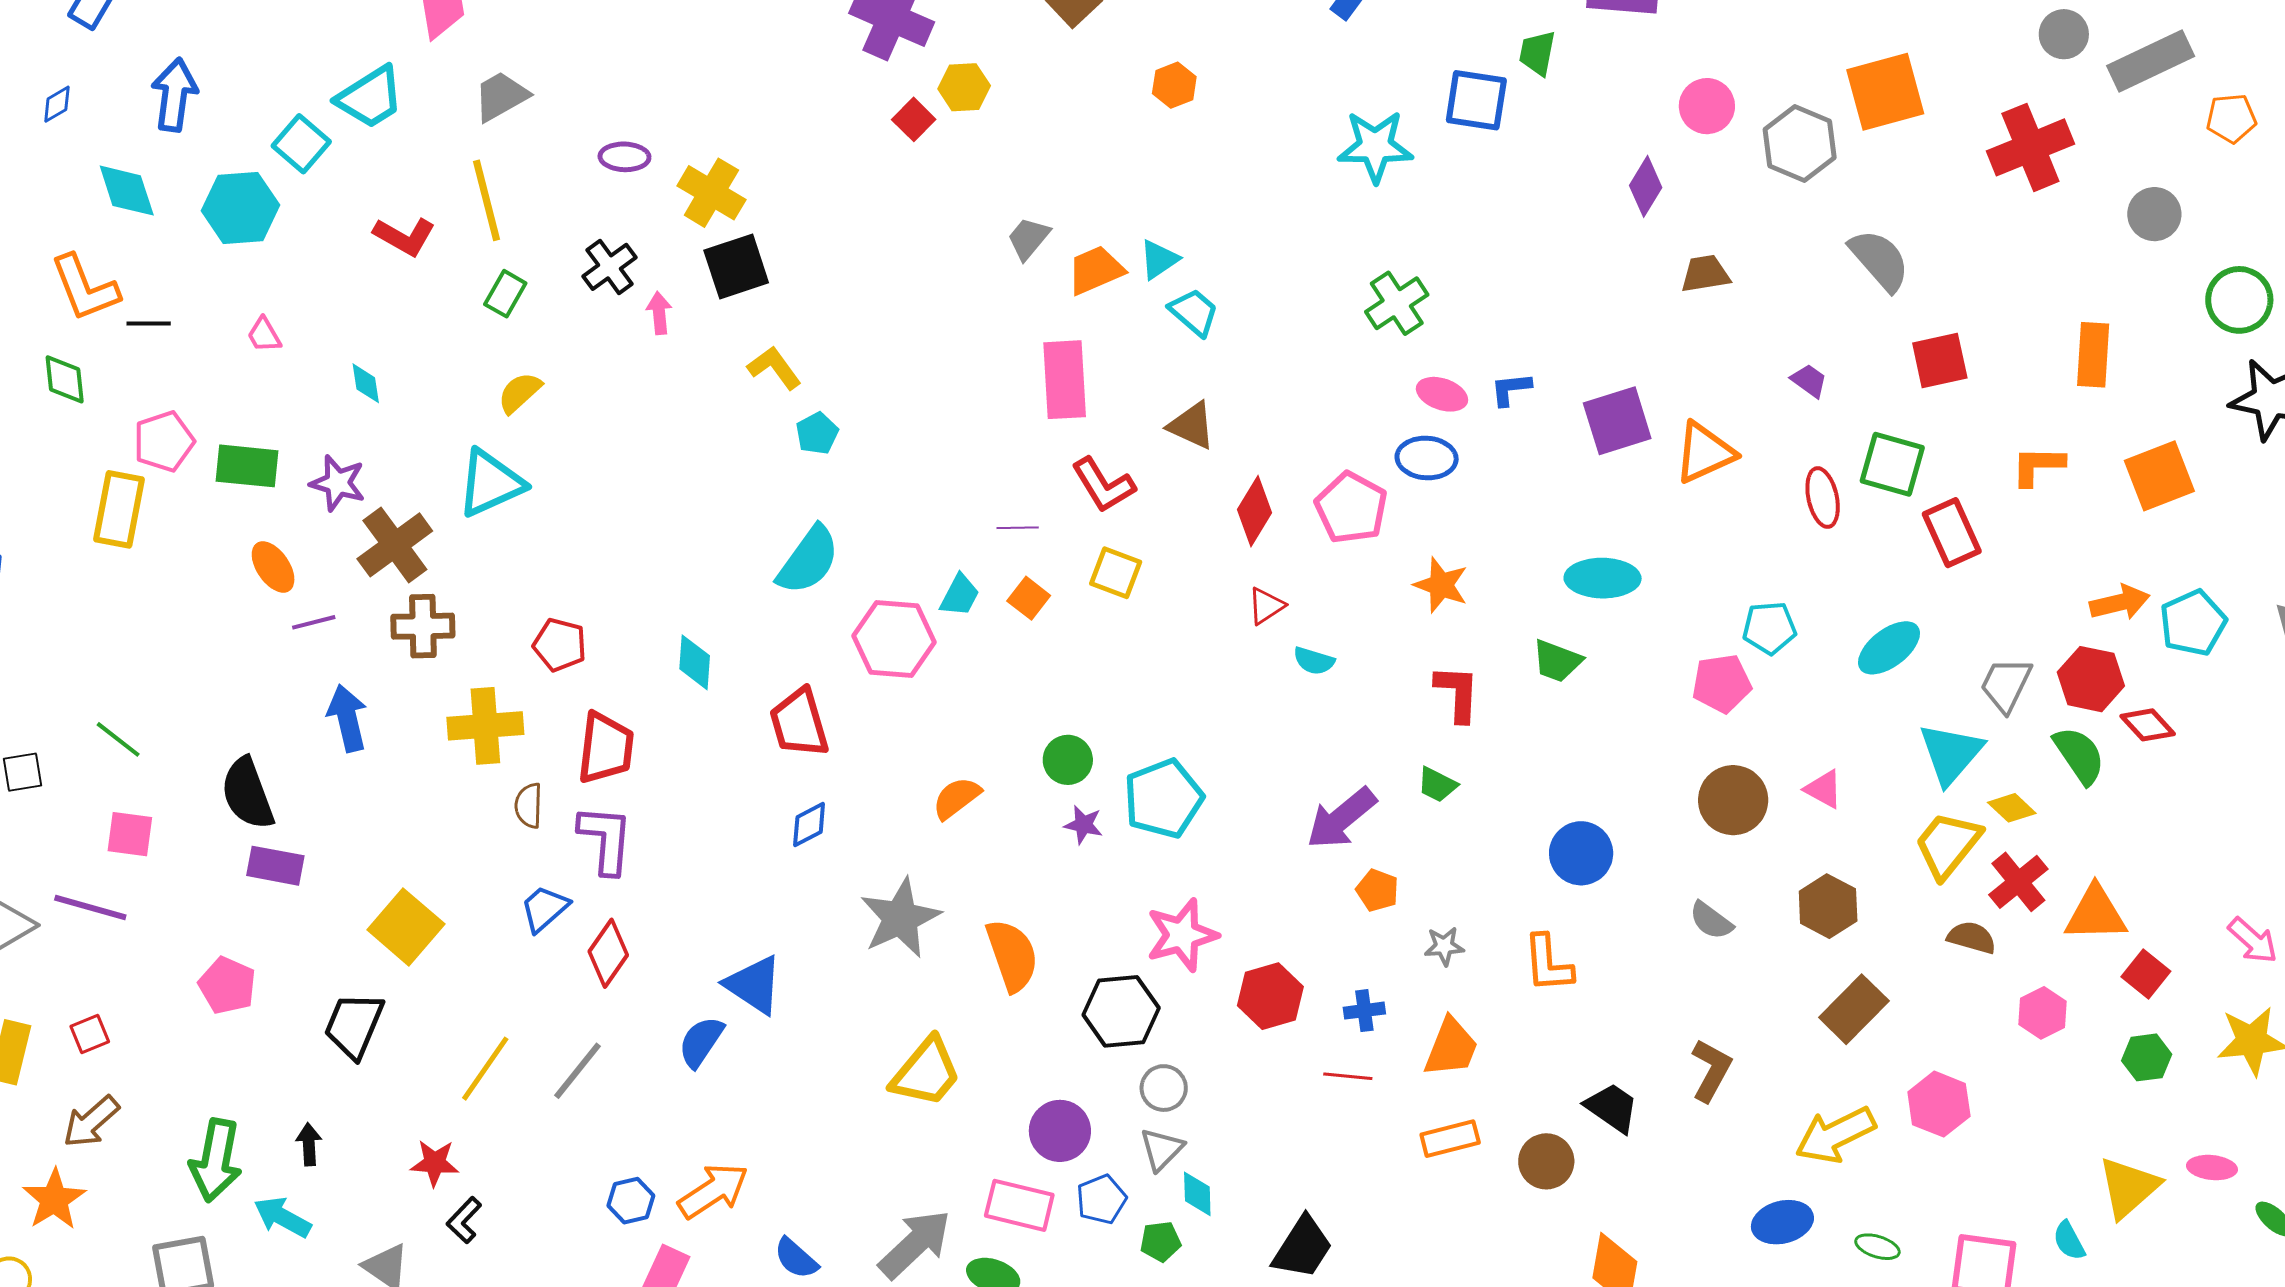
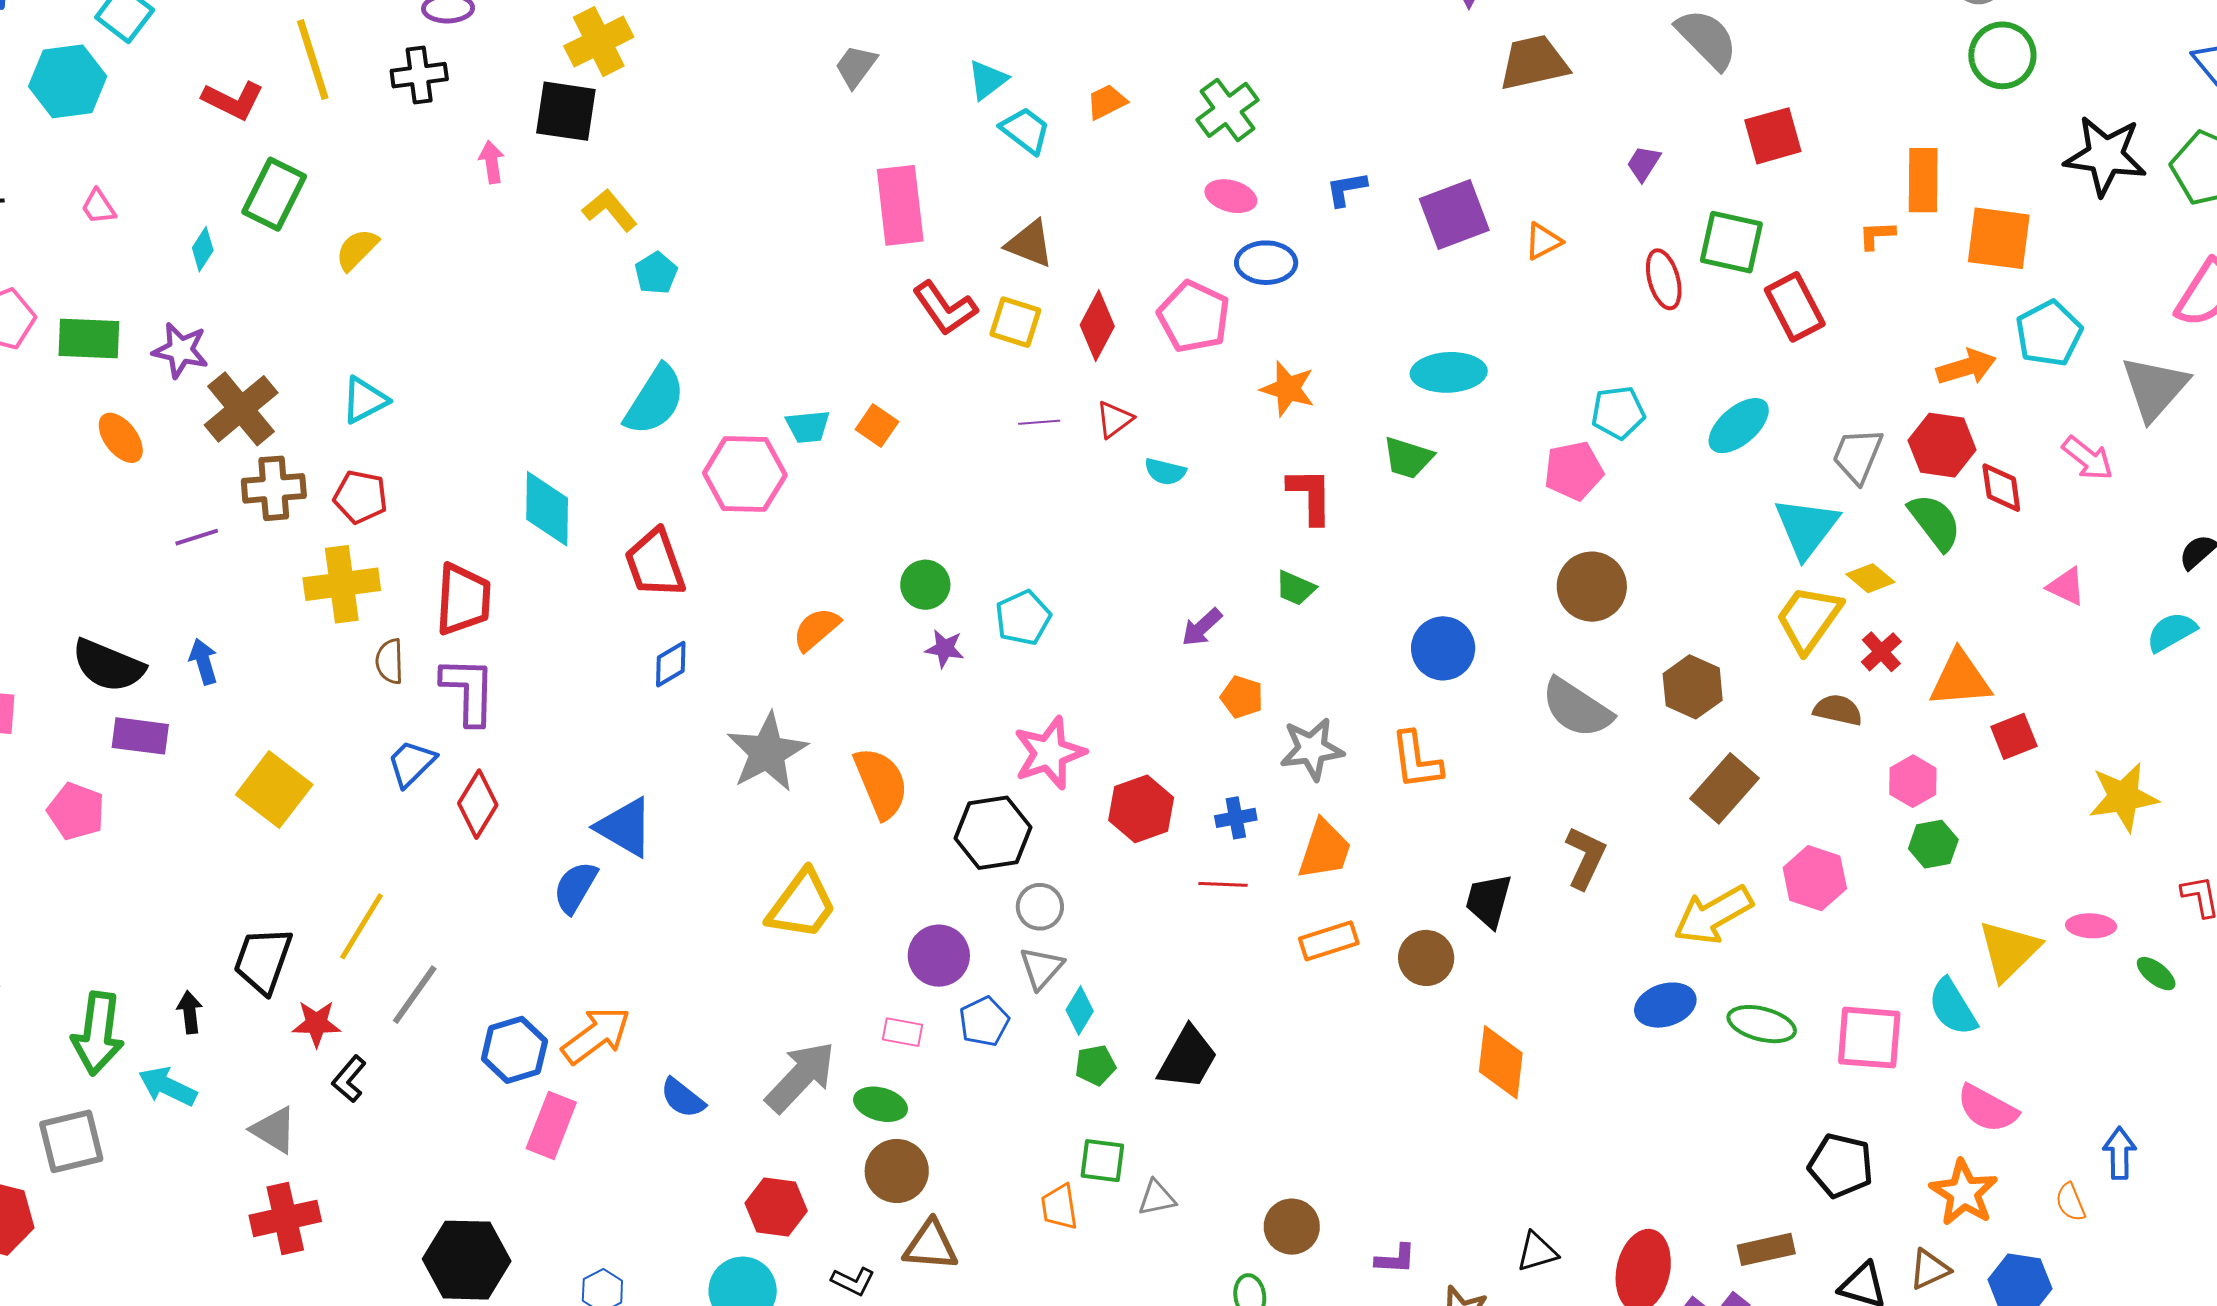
yellow cross: (711, 193) -> (599, 42), moved, turned 36
black square: (736, 266) -> (566, 111), turned 30
black cross: (610, 267) -> (419, 75), moved, turned 32
orange trapezoid: (1096, 270) -> (1107, 102), moved, size x0.7
brown trapezoid: (1705, 274) -> (1534, 63), size x1.4
green rectangle: (505, 294) -> (274, 194), moved, size x1.5
green circle: (2239, 300) -> (2002, 55), moved
orange rectangle: (2093, 355) -> (1923, 180), moved
purple trapezoid: (1809, 381) -> (1644, 163), turned -90
cyan diamond: (366, 383) -> (203, 249), turned 45
pink ellipse: (1442, 394) -> (1231, 196), moved
orange triangle: (1704, 453) -> (1543, 241), size x0.6
orange L-shape: (2038, 466) -> (1877, 235), size x0.7
orange square: (2159, 476) -> (1999, 238), turned 32
cyan triangle: (490, 483) -> (365, 400), moved, size x0.7
purple line: (1018, 528) -> (1039, 422), moved
yellow square: (1116, 573) -> (1015, 322), moved
cyan trapezoid: (960, 595) -> (808, 427), turned 60
purple line: (314, 622) -> (197, 537), moved
cyan pentagon: (2193, 623) -> (2049, 333), moved
red pentagon: (560, 645) -> (360, 497), moved
cyan diamond: (695, 662) -> (547, 509), size x1.4
blue arrow: (347, 718) -> (203, 662), moved, size x0.7
red diamond: (2148, 725) -> (2001, 488), turned 38
pink triangle: (1824, 789) -> (2066, 586), moved
black semicircle: (247, 794) -> (108, 666), turned -44
cyan pentagon: (1163, 799) -> (1023, 618), size x0.7
purple arrow: (1341, 818) -> (1202, 627), size x0.6
red cross: (2018, 882) -> (1881, 652), size x0.7
gray semicircle: (1711, 921) -> (1577, 708), size x1.6
pink arrow: (2253, 940) -> (2088, 458), moved
gray star: (1444, 946) -> (1312, 749), size x1.6
red square: (2146, 974) -> (2014, 736), turned 33
pink pentagon: (227, 985) -> (76, 811), moved
black trapezoid: (354, 1025) -> (263, 960), moved
green hexagon: (2147, 1057) -> (1933, 844), moved
gray line: (578, 1071) -> (415, 995), moved
black trapezoid: (1612, 1108) -> (1489, 901), turned -106
cyan diamond: (1197, 1194) -> (1080, 1011), turned 36
blue hexagon: (631, 1201) -> (514, 1050), size x1.4
pink rectangle: (1019, 1205) -> (903, 1032), size x0.6
green pentagon: (1160, 1241) -> (1095, 1065), moved
cyan semicircle: (2069, 1241) -> (1953, 1007), size x1.5
green ellipse: (1877, 1247) -> (1762, 1024), size x1.5

